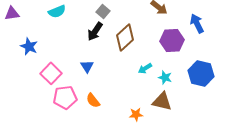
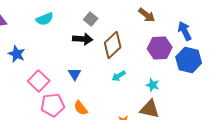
black arrow: (95, 31) -> (83, 39), turned -120
cyan arrow: (145, 68) -> (119, 76), moved
blue hexagon: (201, 73) -> (189, 60), moved

